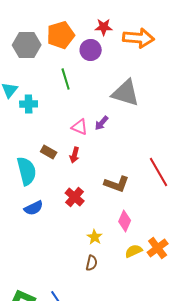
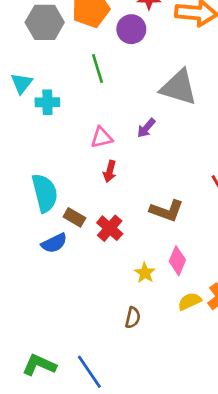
pink triangle: (80, 127) -> (102, 137), moved, turned -36
brown rectangle: (49, 152) -> (74, 217), moved
yellow star: (95, 237) -> (145, 273), moved

